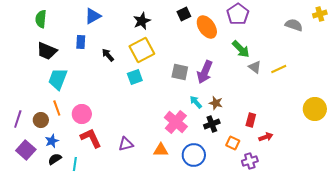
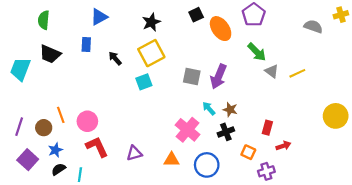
cyan trapezoid: (58, 79) -> (20, 69), moved

